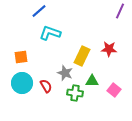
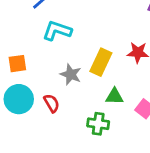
gray star: (65, 73) -> (71, 74), moved
green cross: (75, 93) -> (98, 124), moved

